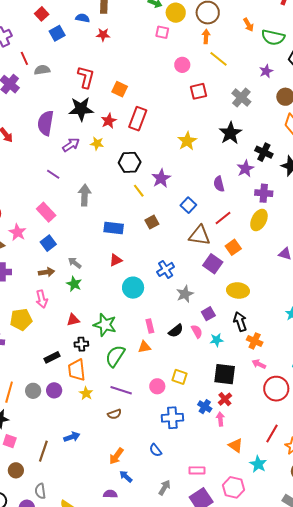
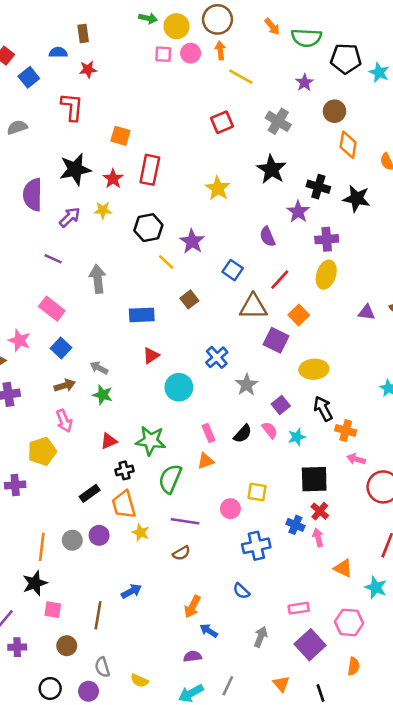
pink circle: (182, 65) -> (191, 53), moved
red L-shape: (86, 77) -> (72, 107), moved

